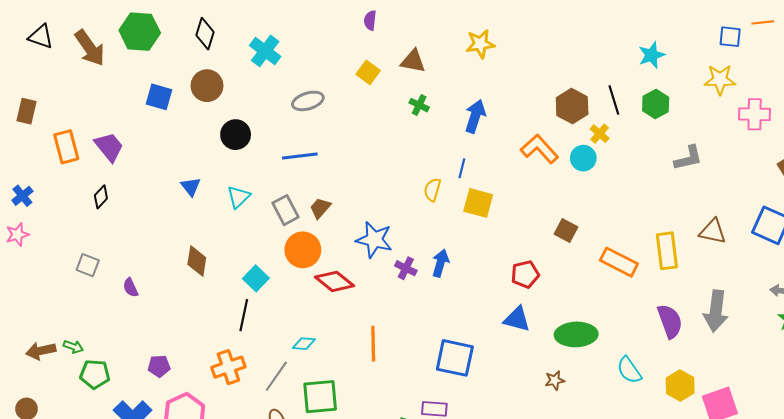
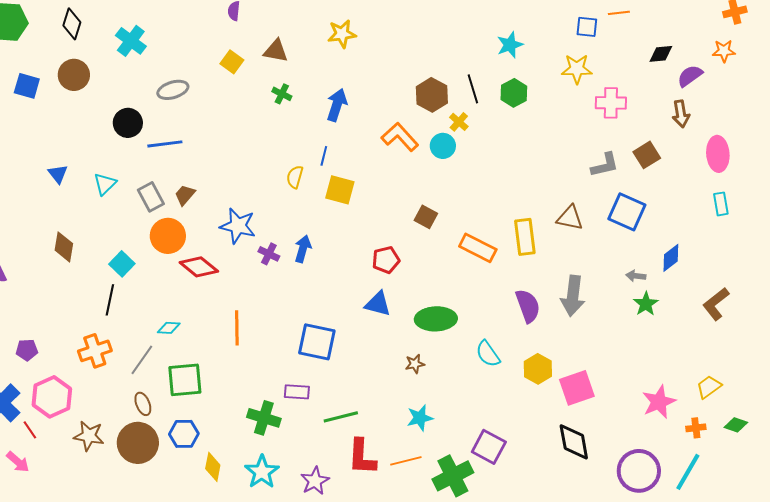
black circle: (236, 135) -> (128, 123), moved
gray L-shape: (688, 158) -> (605, 165), moved

